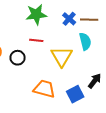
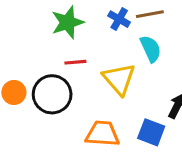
black circle: (18, 58) -> (52, 94), size x1.6
blue square: (75, 94) -> (151, 132), turned -30

